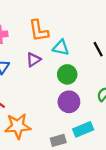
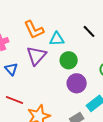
purple triangle: (34, 60) -> (36, 56), size x1.5

